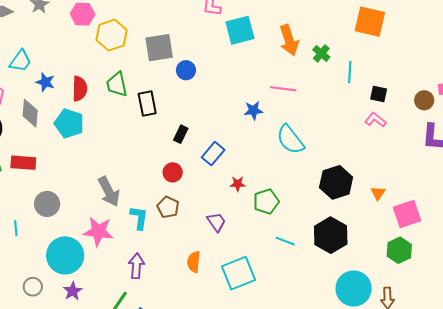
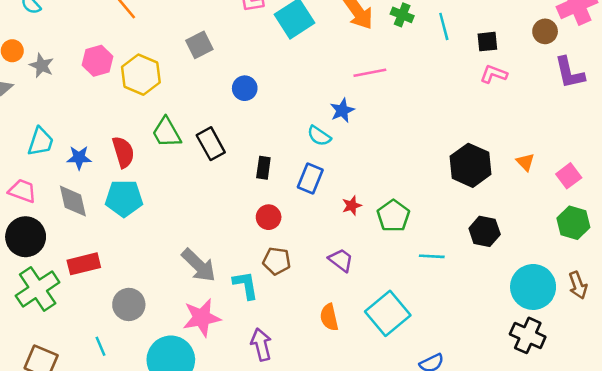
gray square: (159, 48) -> (199, 45), moved, size x0.7
cyan semicircle: (290, 140) -> (319, 136), moved, size x0.6
pink square: (407, 214) -> (569, 176), size x0.7
black hexagon: (331, 235) -> (485, 231), size x0.7

